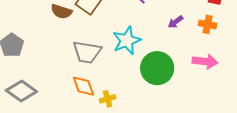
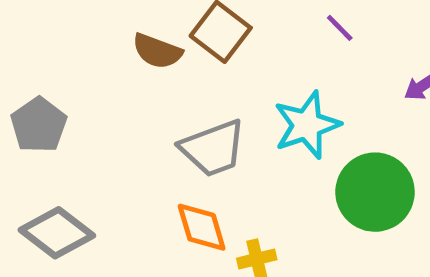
gray trapezoid: (87, 52) -> (213, 148), turned -32

